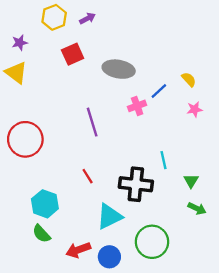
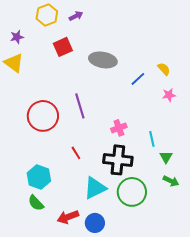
pink cross: (137, 106) -> (119, 128), moved
red circle: (25, 139) -> (43, 116), moved
cyan line: (164, 160) -> (152, 139), moved
green circle: (152, 242) -> (132, 192), moved

